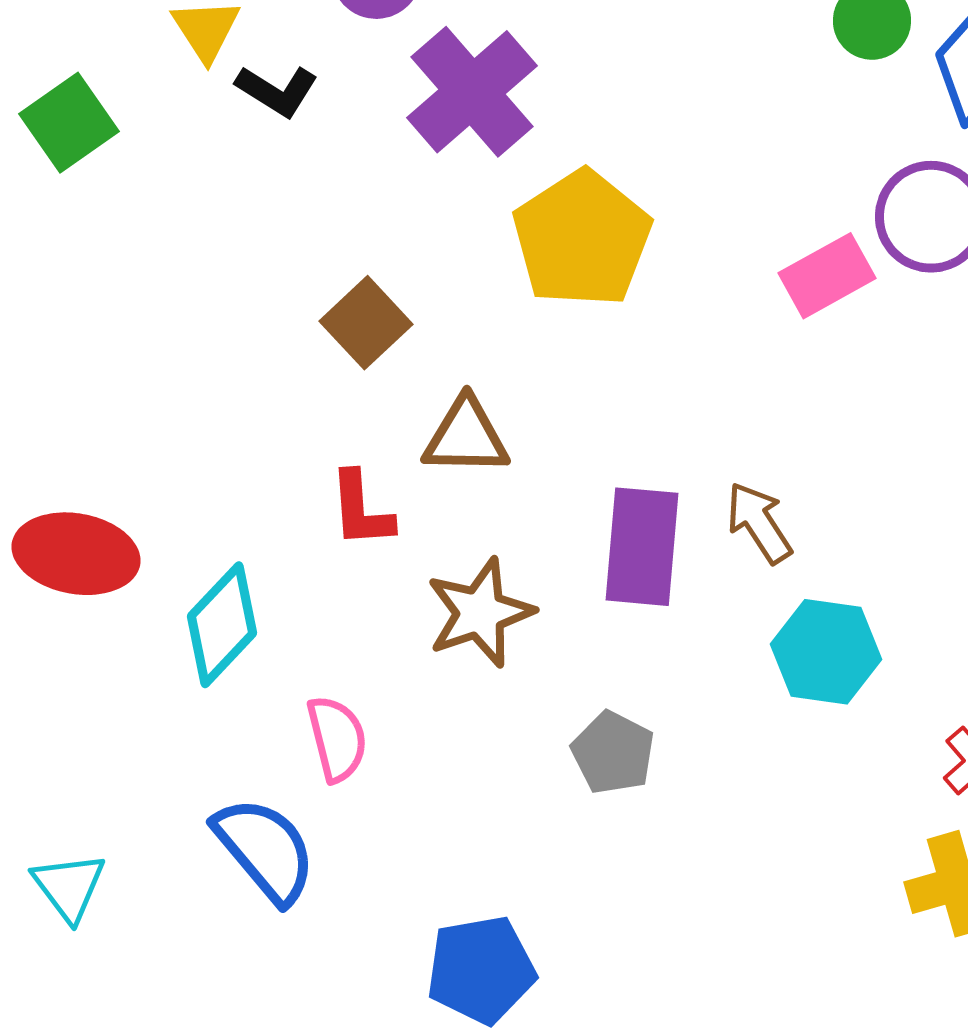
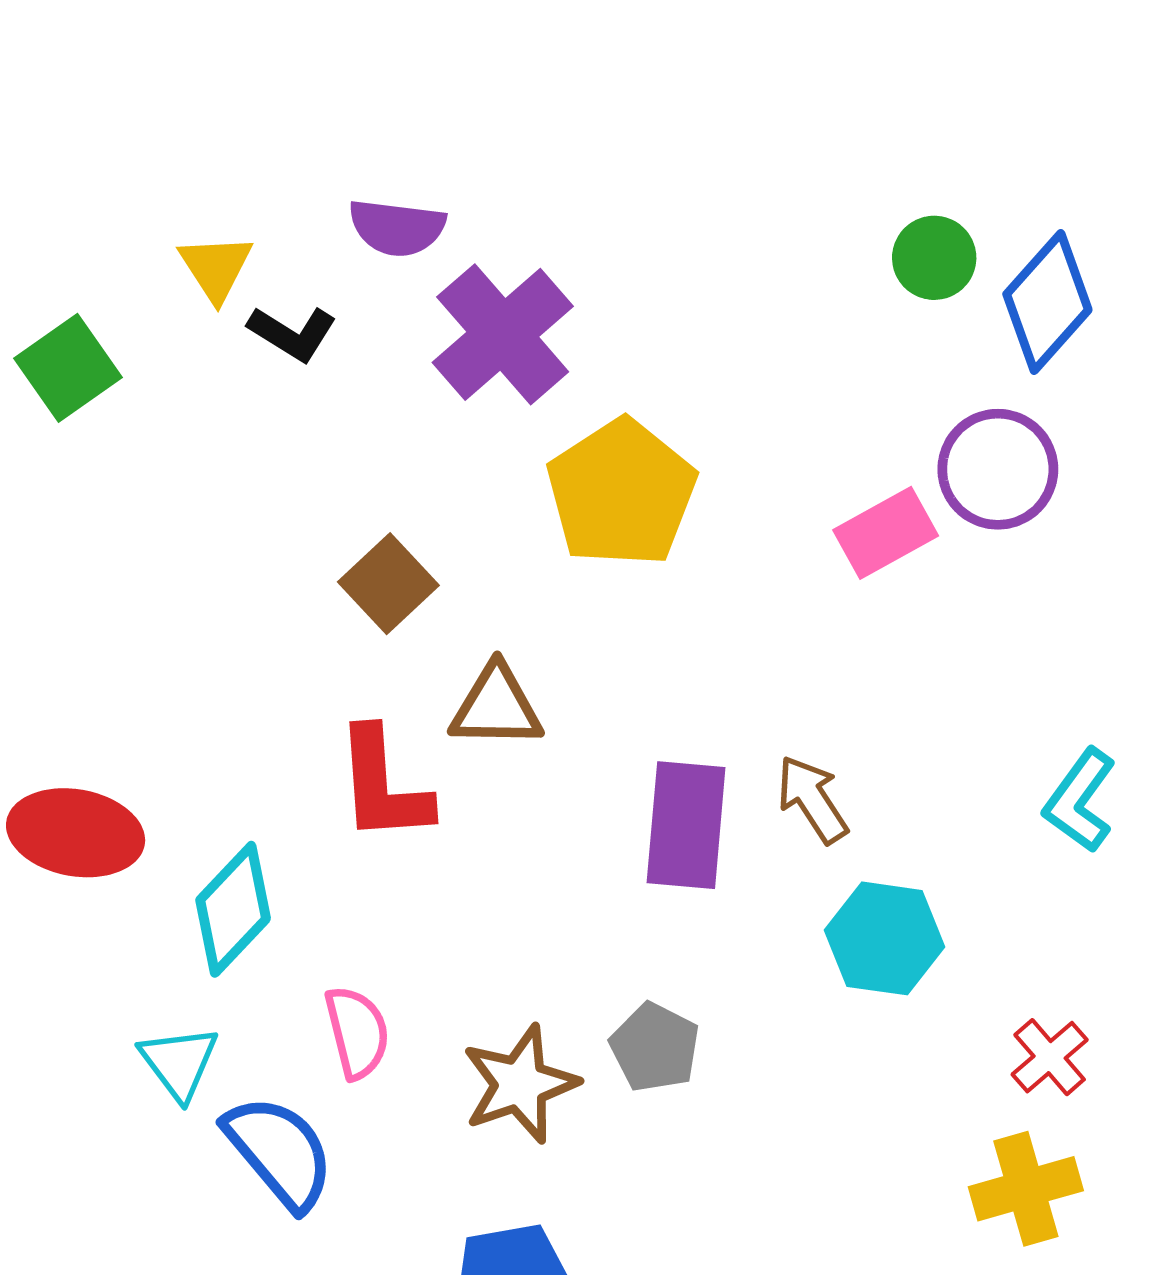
red L-shape: (361, 510) -> (383, 785), size x1.4
brown star: (480, 613) -> (520, 1084), moved
cyan triangle: (69, 887) -> (179, 1063), moved

